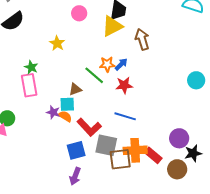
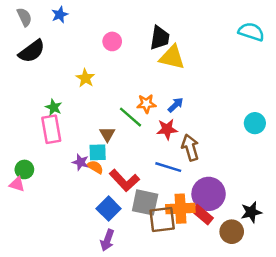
yellow triangle: (112, 26) -> (172, 57), moved, turned 40
brown arrow: (142, 39) -> (190, 148), moved
blue arrow: (121, 64) -> (176, 105), moved
brown triangle: (75, 89) -> (107, 134), turned -40
purple circle: (179, 138) -> (209, 194), moved, size x1.4
blue square: (76, 150) -> (109, 209), turned -30

